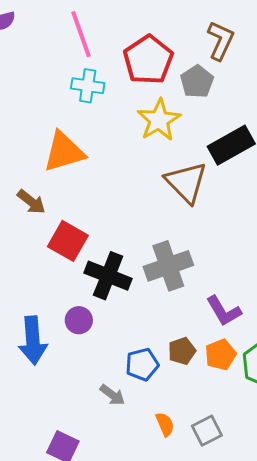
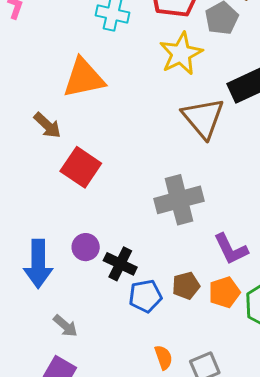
black cross: (108, 276) -> (120, 264), moved, size x0.7
gray arrow: (112, 395) -> (65, 326), moved

